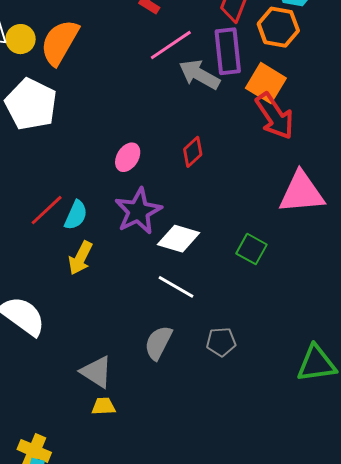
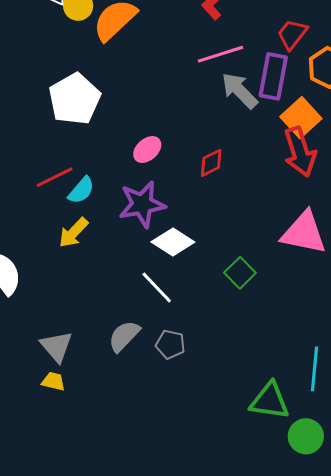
white pentagon: (31, 104) -> (75, 99), moved
gray pentagon: (221, 342) -> (170, 344), moved

